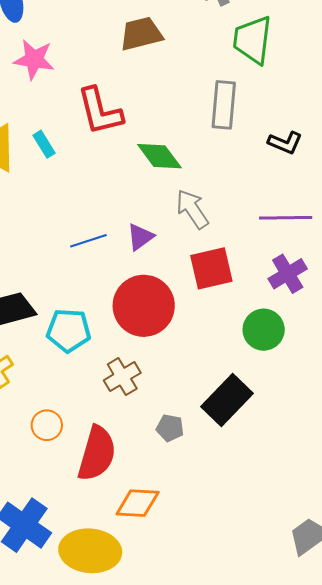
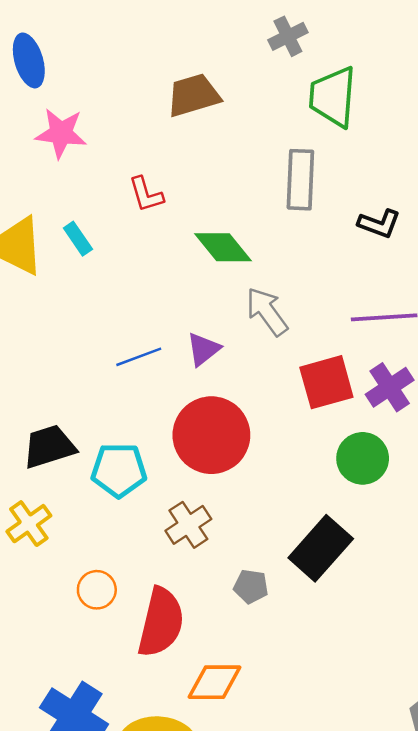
red L-shape: (100, 111) -> (146, 194), size x0.6
red square: (211, 268) -> (326, 382), moved

